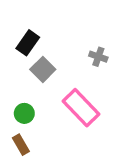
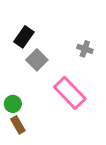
green circle: (24, 113) -> (13, 104), moved

